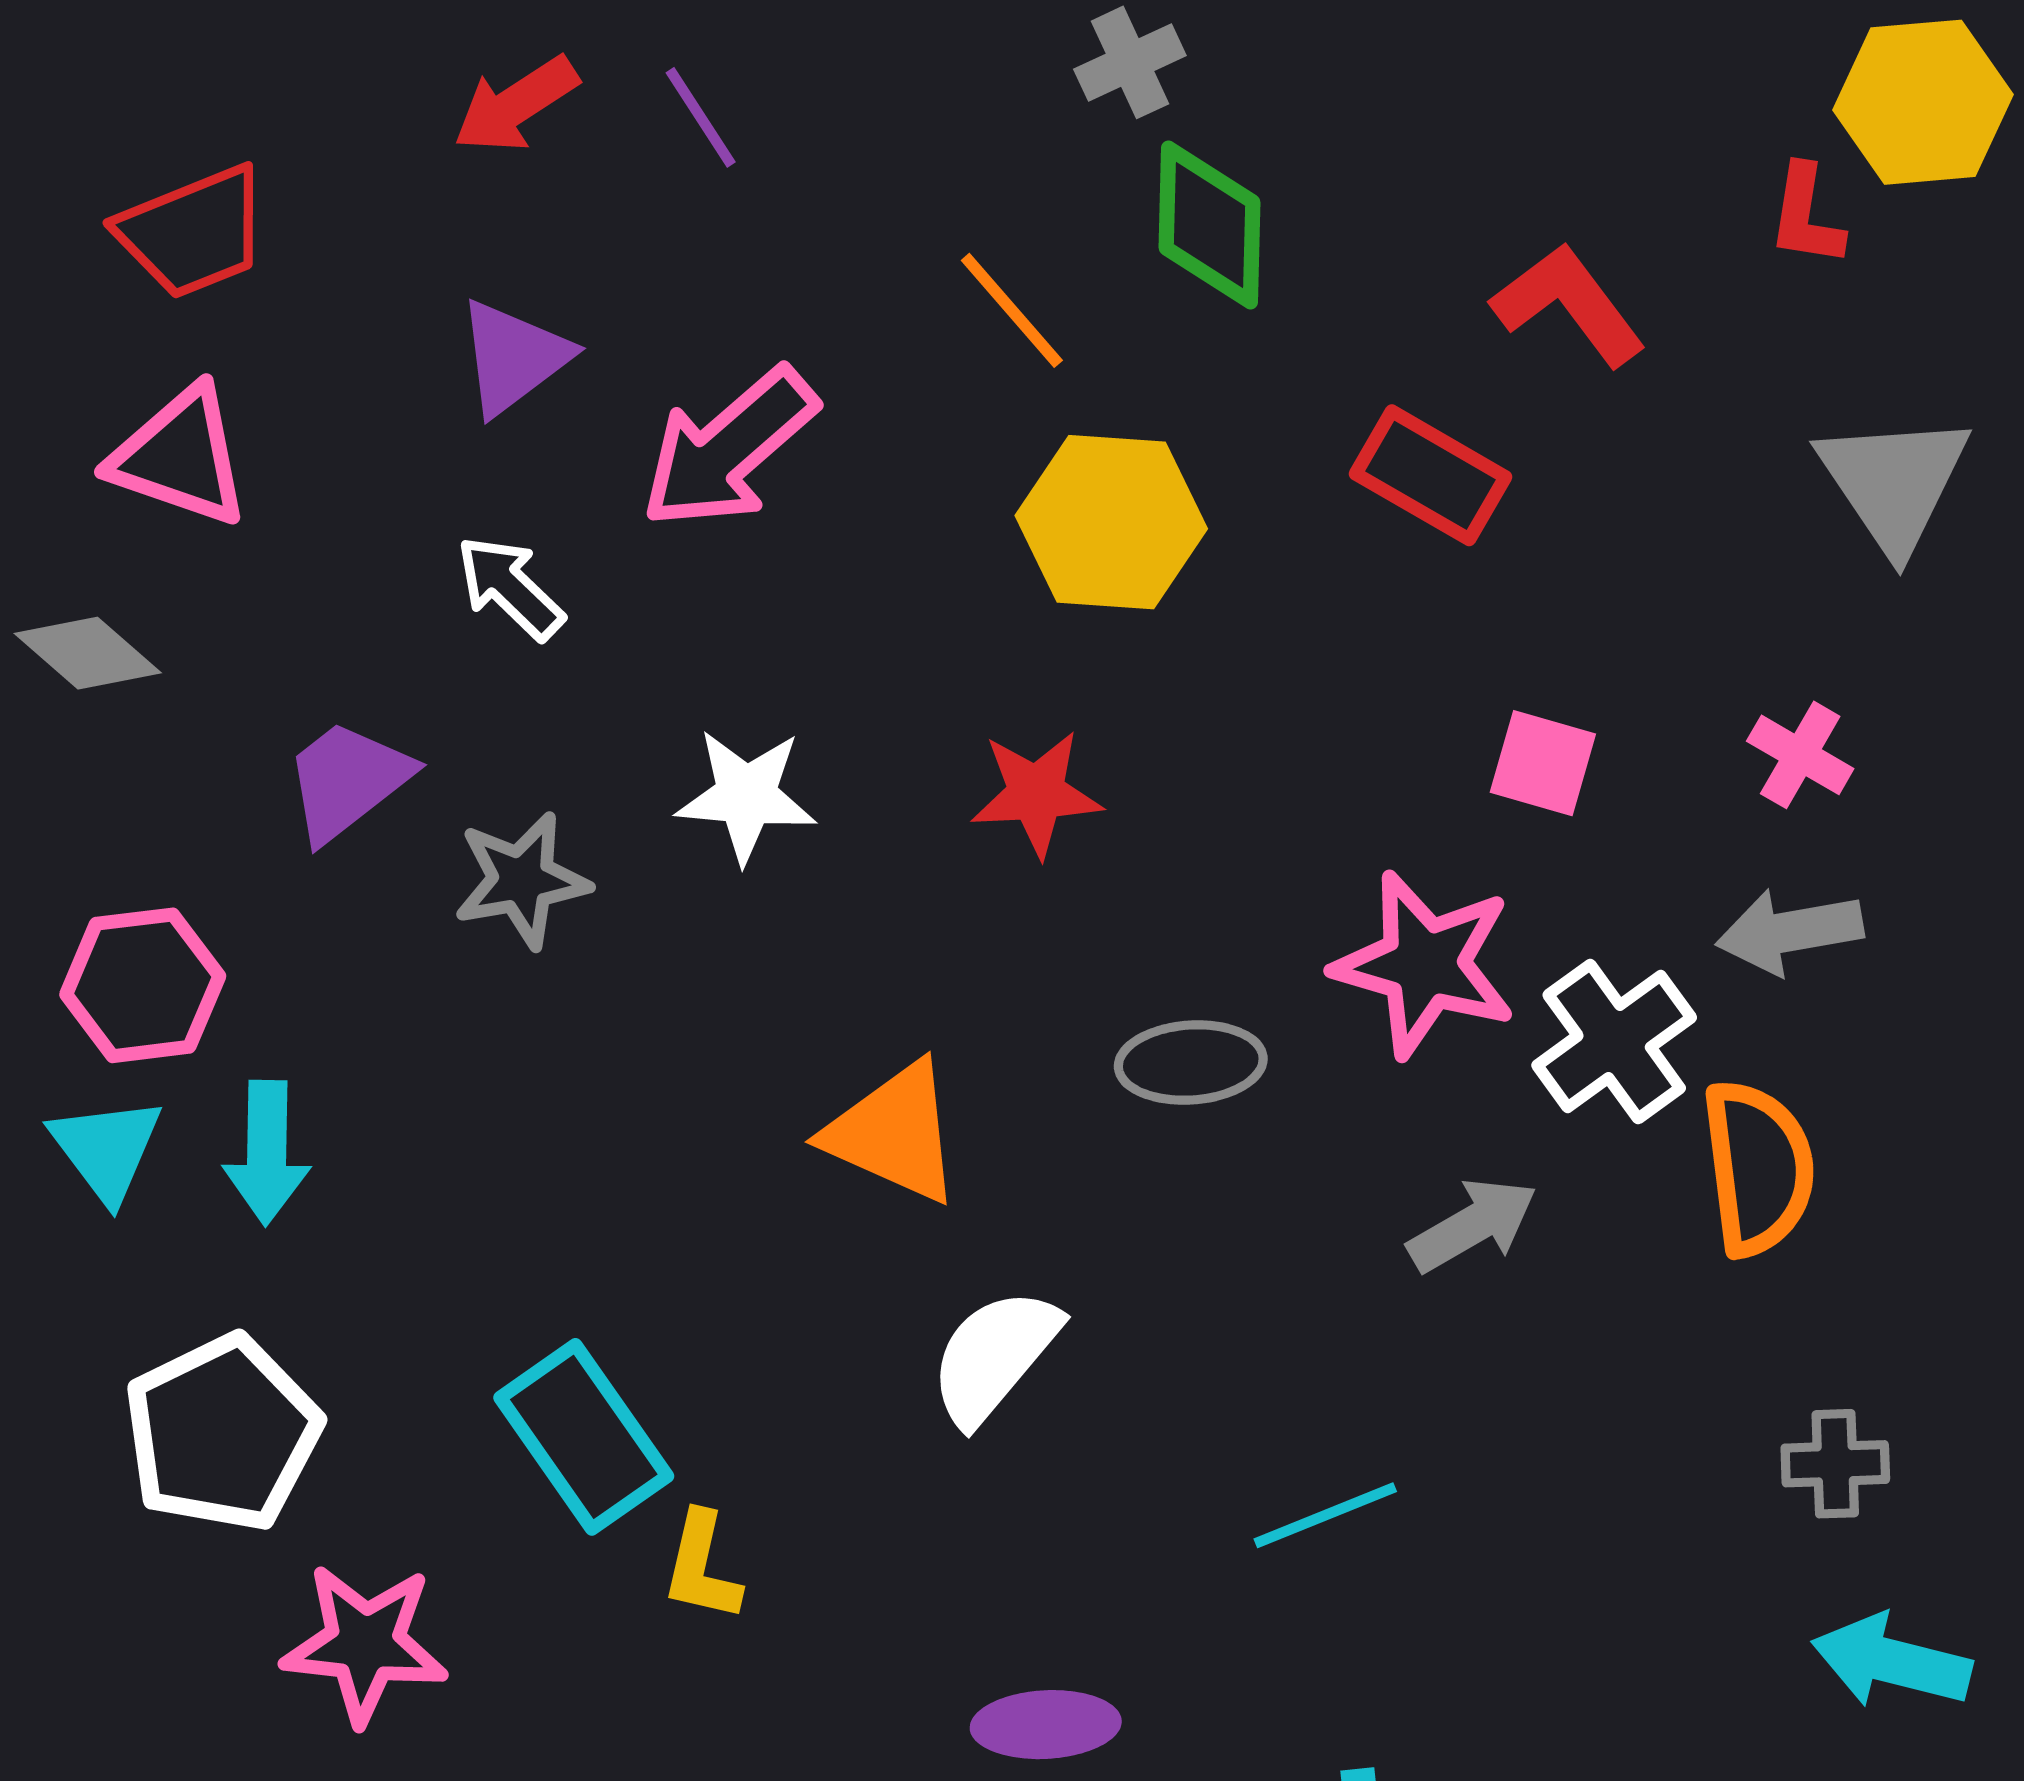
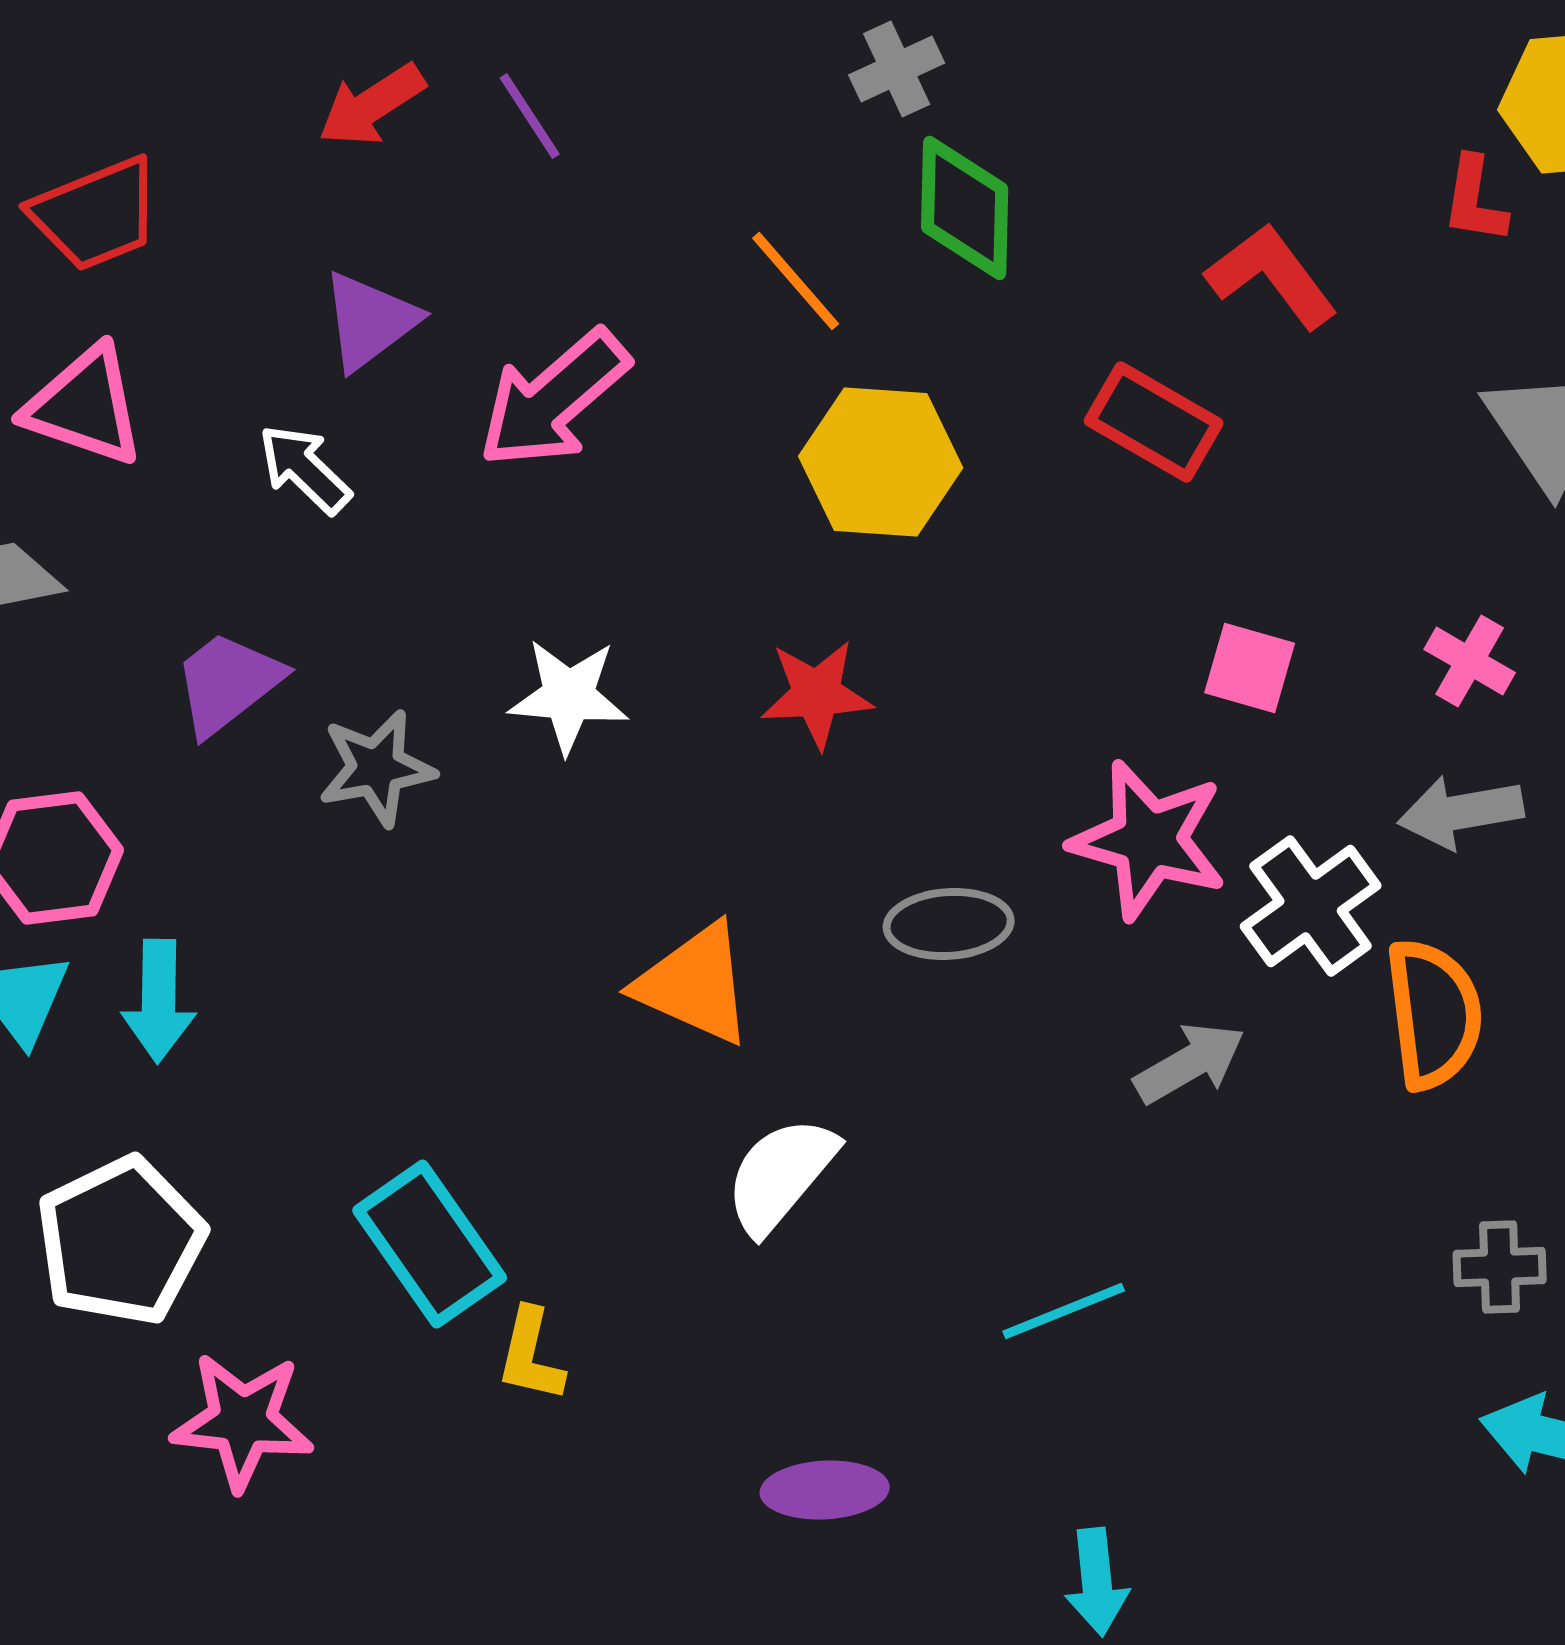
white arrow: (510, 588) -> (305, 469), moved

